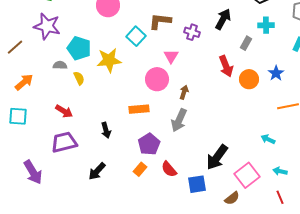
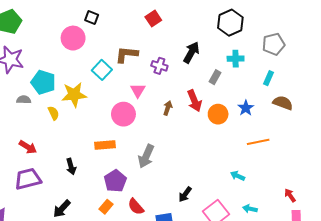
yellow semicircle: (79, 78) -> (54, 113), moved
brown arrow: (184, 92) -> (168, 108), moved
black arrow: (217, 157) -> (185, 194), size x0.6

